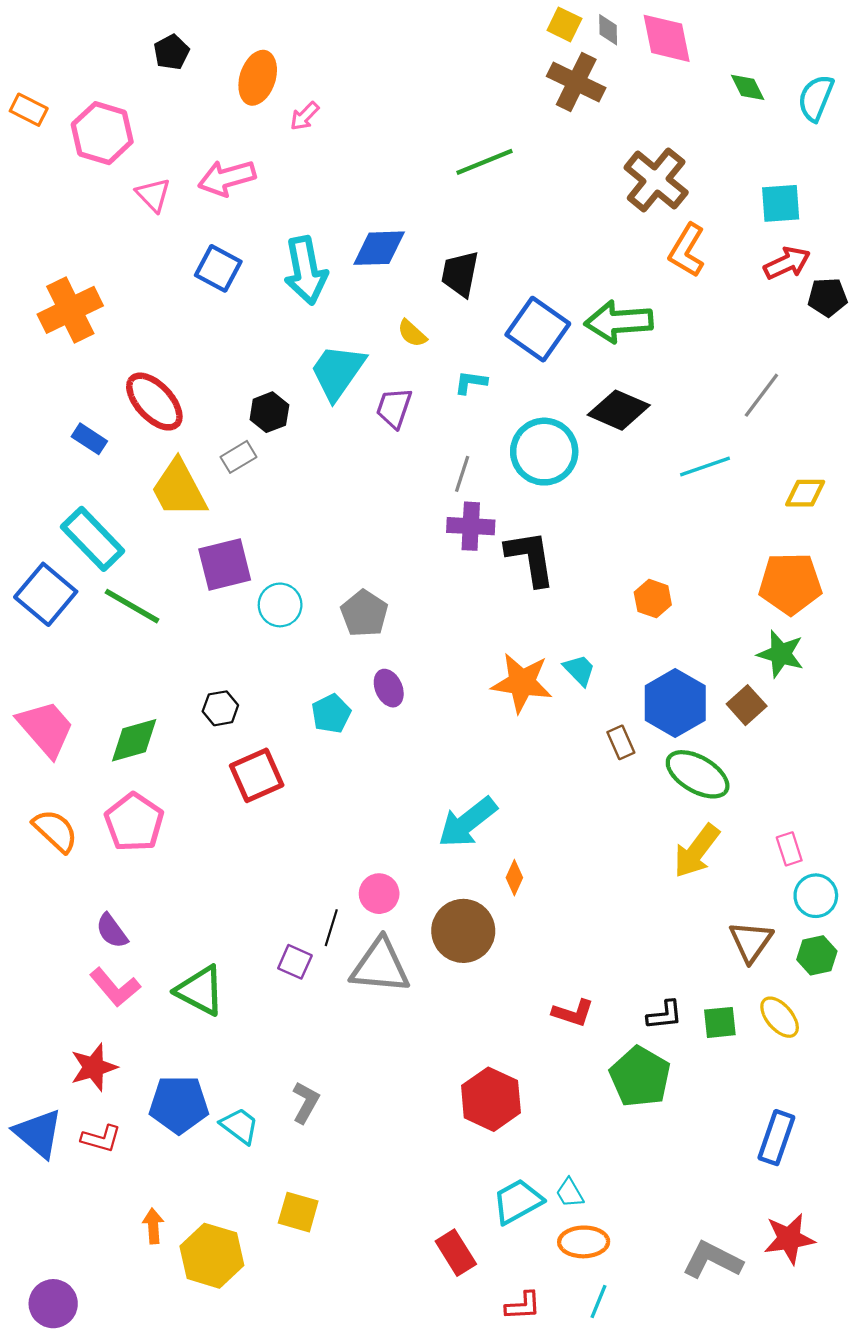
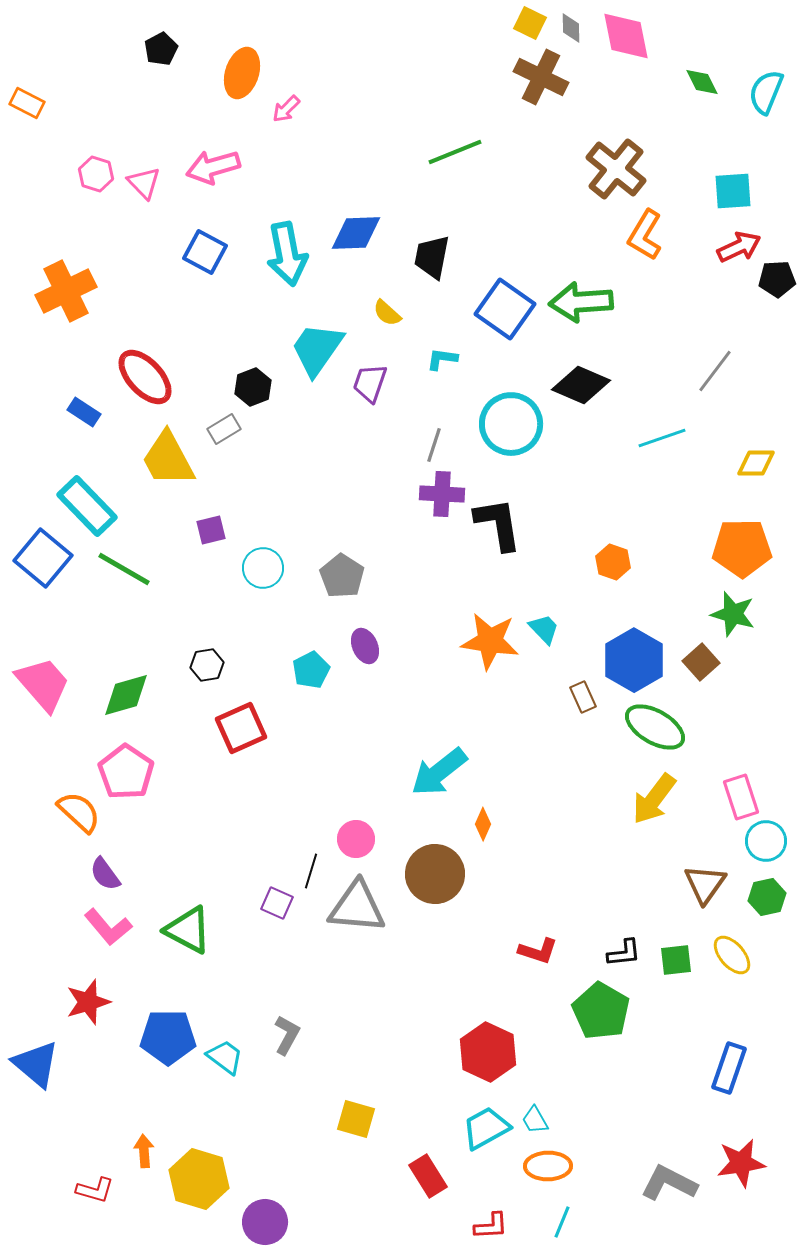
pink hexagon: (102, 133) -> (96, 174), moved, size x0.6
purple square: (225, 564) -> (211, 530), size x0.6
orange semicircle: (55, 831) -> (79, 812), moved
pink rectangle: (789, 849) -> (741, 797), size x1.4
red hexagon: (491, 1099) -> (488, 1052), moved
red L-shape: (101, 1139) -> (95, 1190), moved
yellow square: (298, 1212) -> (356, 1119), moved
purple circle: (53, 1304) -> (265, 1222), moved

